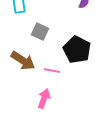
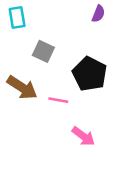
pink arrow: (44, 99) -> (83, 136), moved, turned 108

